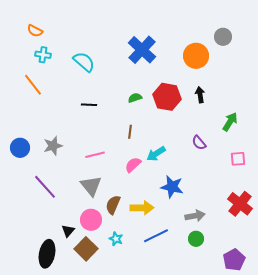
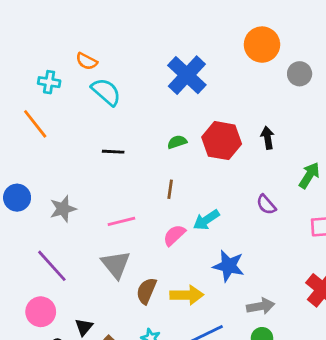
orange semicircle: (35, 31) -> (87, 61), moved
gray circle: (223, 37) -> (300, 74), moved
orange circle: (196, 56) -> (262, 45), moved
blue circle: (20, 148) -> (17, 198), moved
pink circle: (91, 220) -> (41, 312), moved

